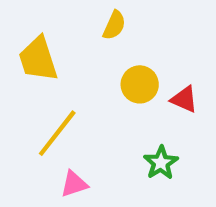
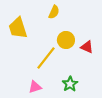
yellow line: (57, 133) -> (46, 58), moved
green star: (161, 163) -> (70, 84), moved

